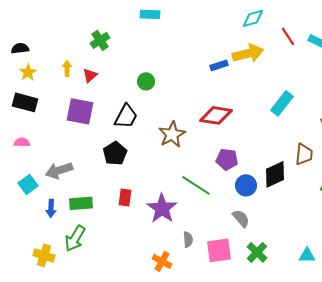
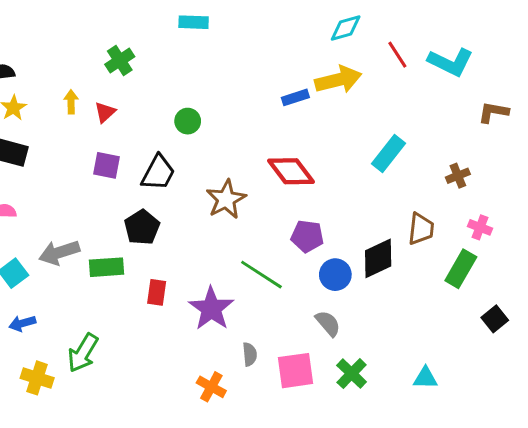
purple square: (80, 111) -> (106, 165), moved, size x0.7
red diamond: (216, 115) -> (291, 171), turned 44
green rectangle: (81, 203) -> (106, 267), moved
blue arrow: (51, 208) -> (22, 323), moved, turned 72

